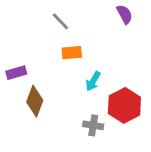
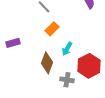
orange rectangle: (72, 53) -> (52, 29), turned -40
brown diamond: (35, 101) -> (47, 63), moved

